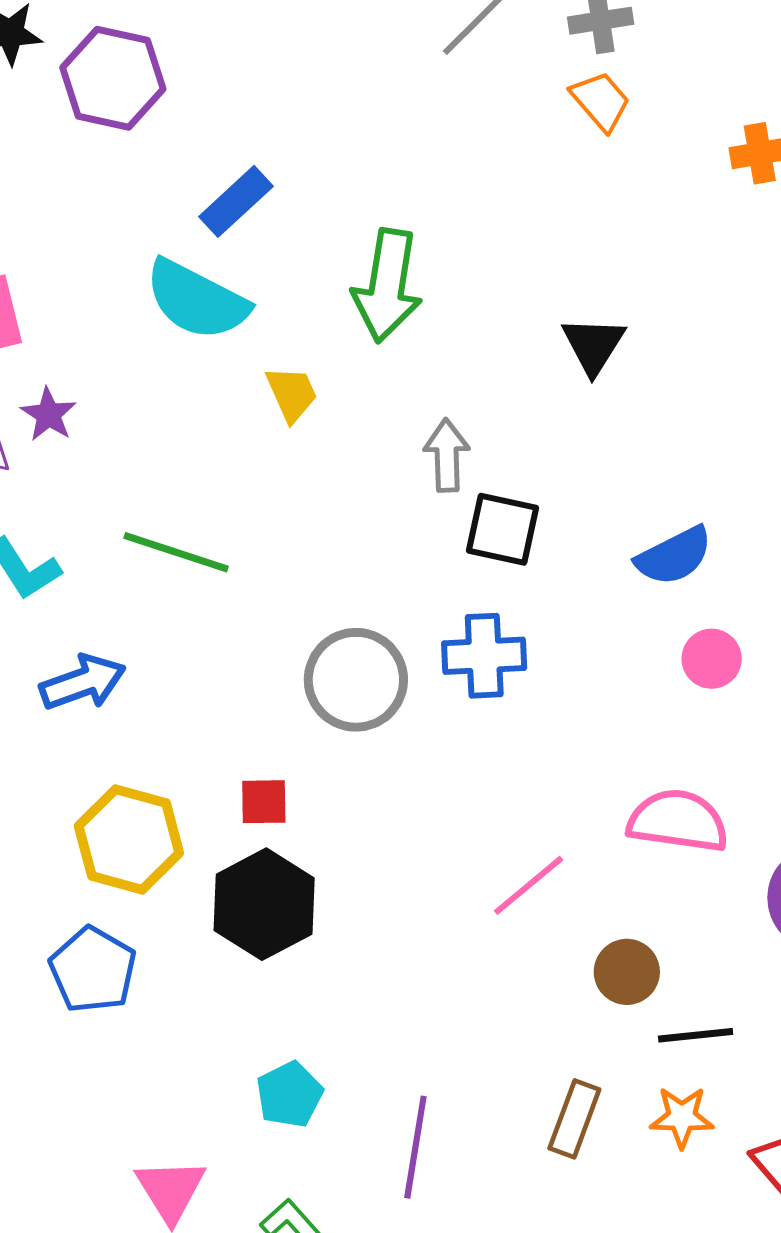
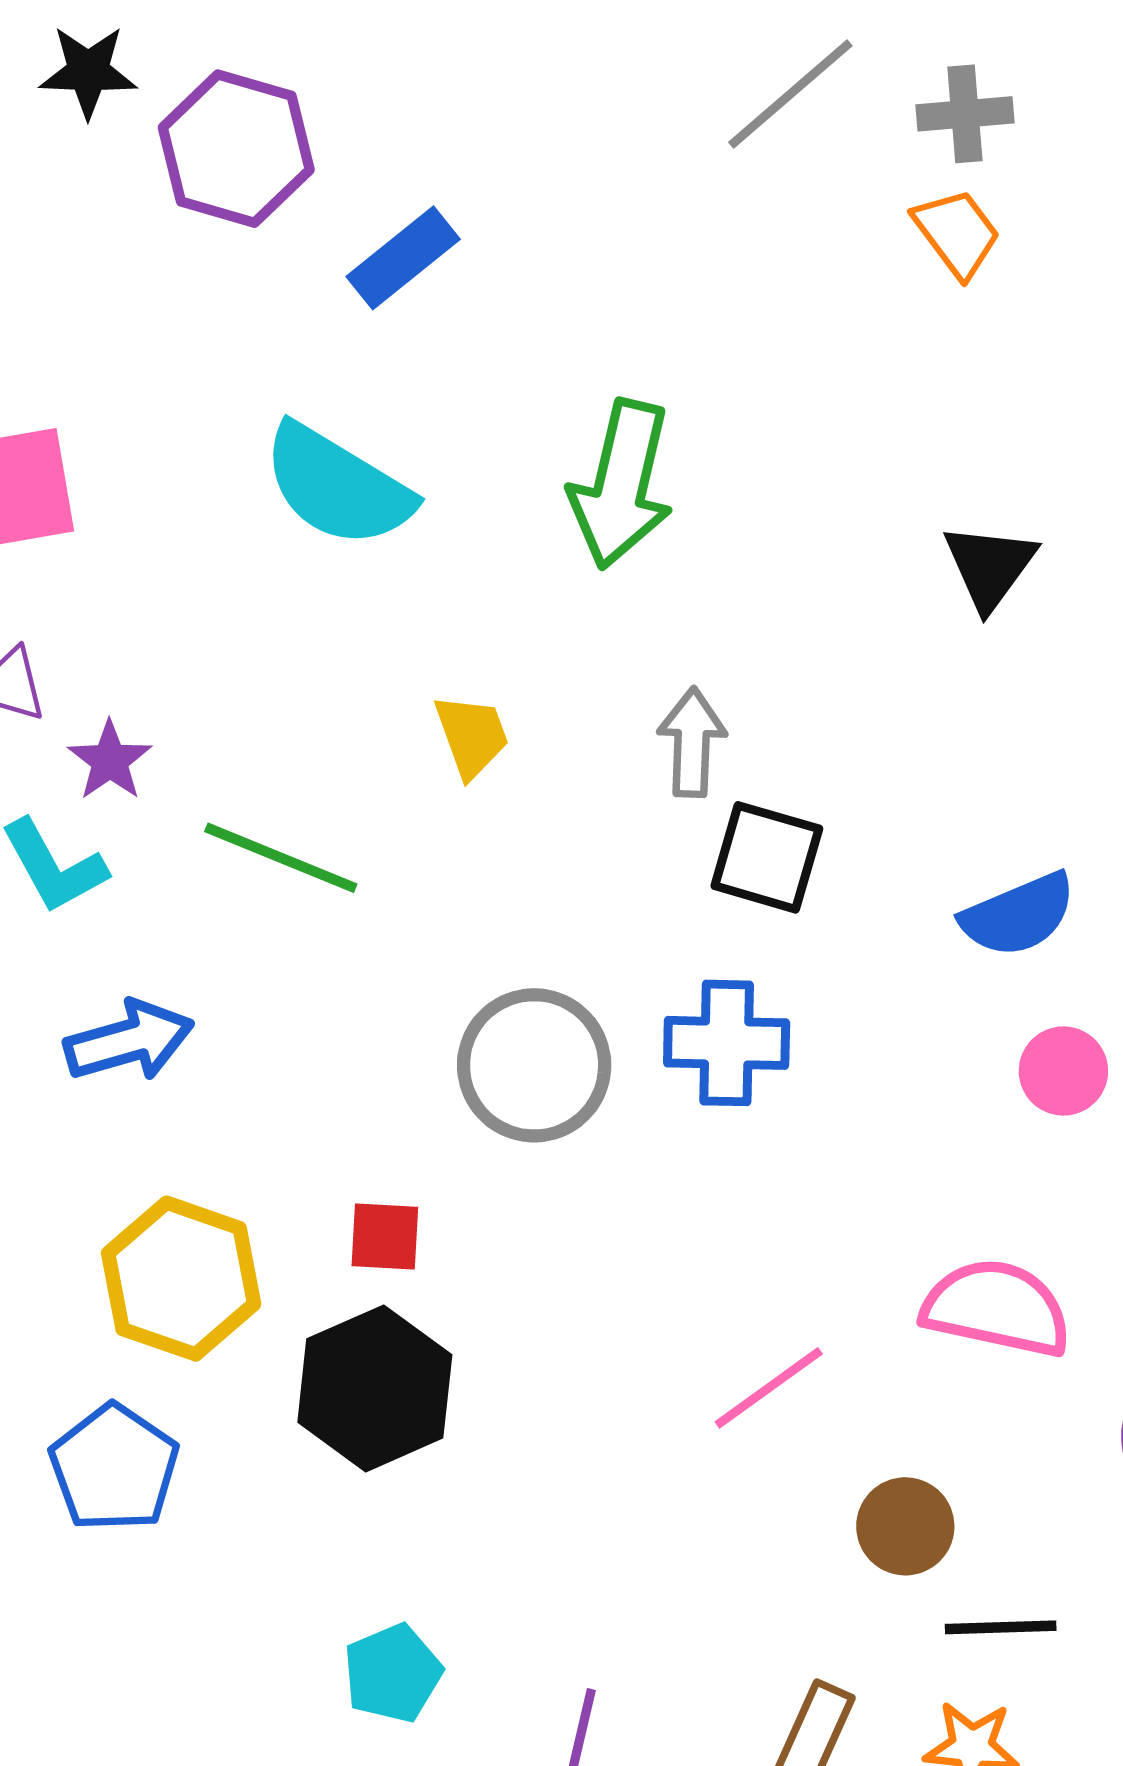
blue rectangle: (236, 201) -> (403, 258), moved
black triangle: (593, 345) -> (990, 566), moved
yellow trapezoid: (292, 394) -> (472, 736), moved
purple star: (49, 414) -> (110, 761), moved

